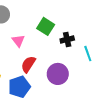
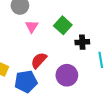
pink triangle: (18, 41) -> (32, 27), moved

